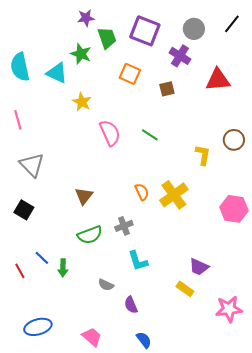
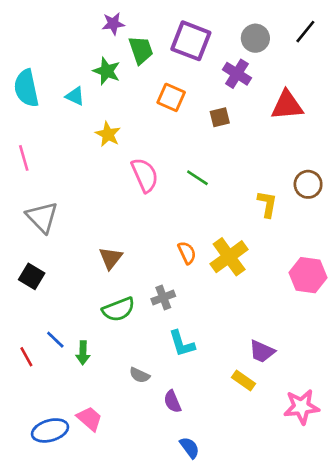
cyan triangle: (57, 73) -> (75, 96), size x0.7
pink trapezoid: (92, 337) -> (90, 419), moved

